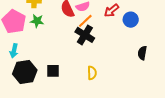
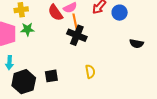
orange line: (85, 21) -> (75, 21), turned -49
black semicircle: (142, 53) -> (137, 44), turned -80

